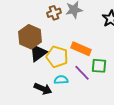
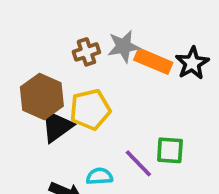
orange rectangle: (81, 49) -> (153, 61), moved
yellow pentagon: (57, 57) -> (90, 109), moved, turned -30

